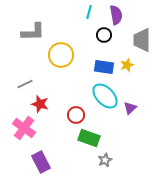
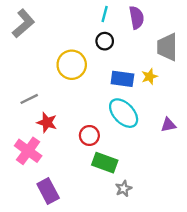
gray L-shape: (33, 32) -> (23, 23), moved, turned -40
black circle: (104, 35) -> (105, 41), moved
purple triangle: (130, 108) -> (168, 125), moved, turned 32

